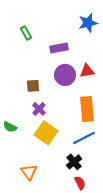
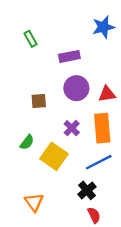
red triangle: (87, 71) -> (107, 94), moved
purple cross: (39, 109) -> (72, 128), moved
green semicircle: (10, 127) -> (27, 142), moved, turned -80

